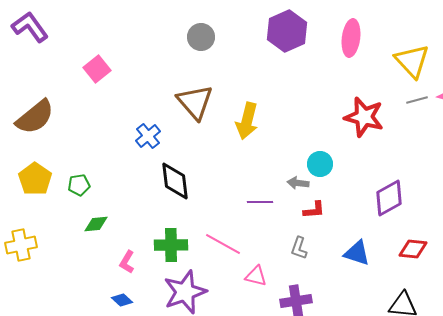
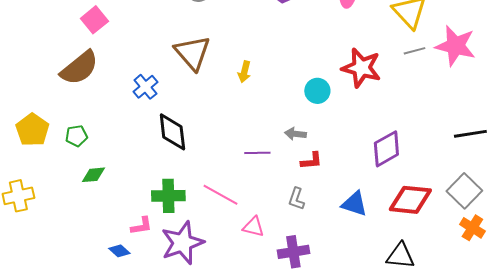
brown semicircle: (35, 117) -> (79, 68), moved
yellow arrow: (247, 121) -> (244, 72), size x0.6
cyan circle: (320, 164) -> (317, 91), moved
red diamond: (413, 249) -> (410, 200), size x1.5
pink L-shape: (127, 262) -> (141, 226), moved, turned -130

